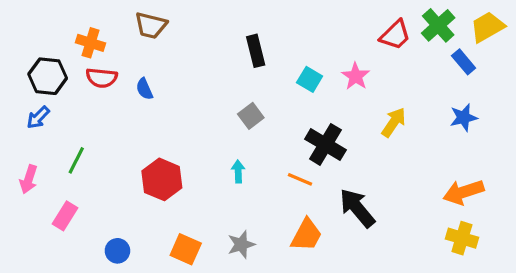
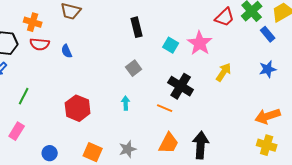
pink star: (356, 76) -> (200, 43), size x1.4
black arrow: (357, 208) -> (201, 145), moved, turned 44

